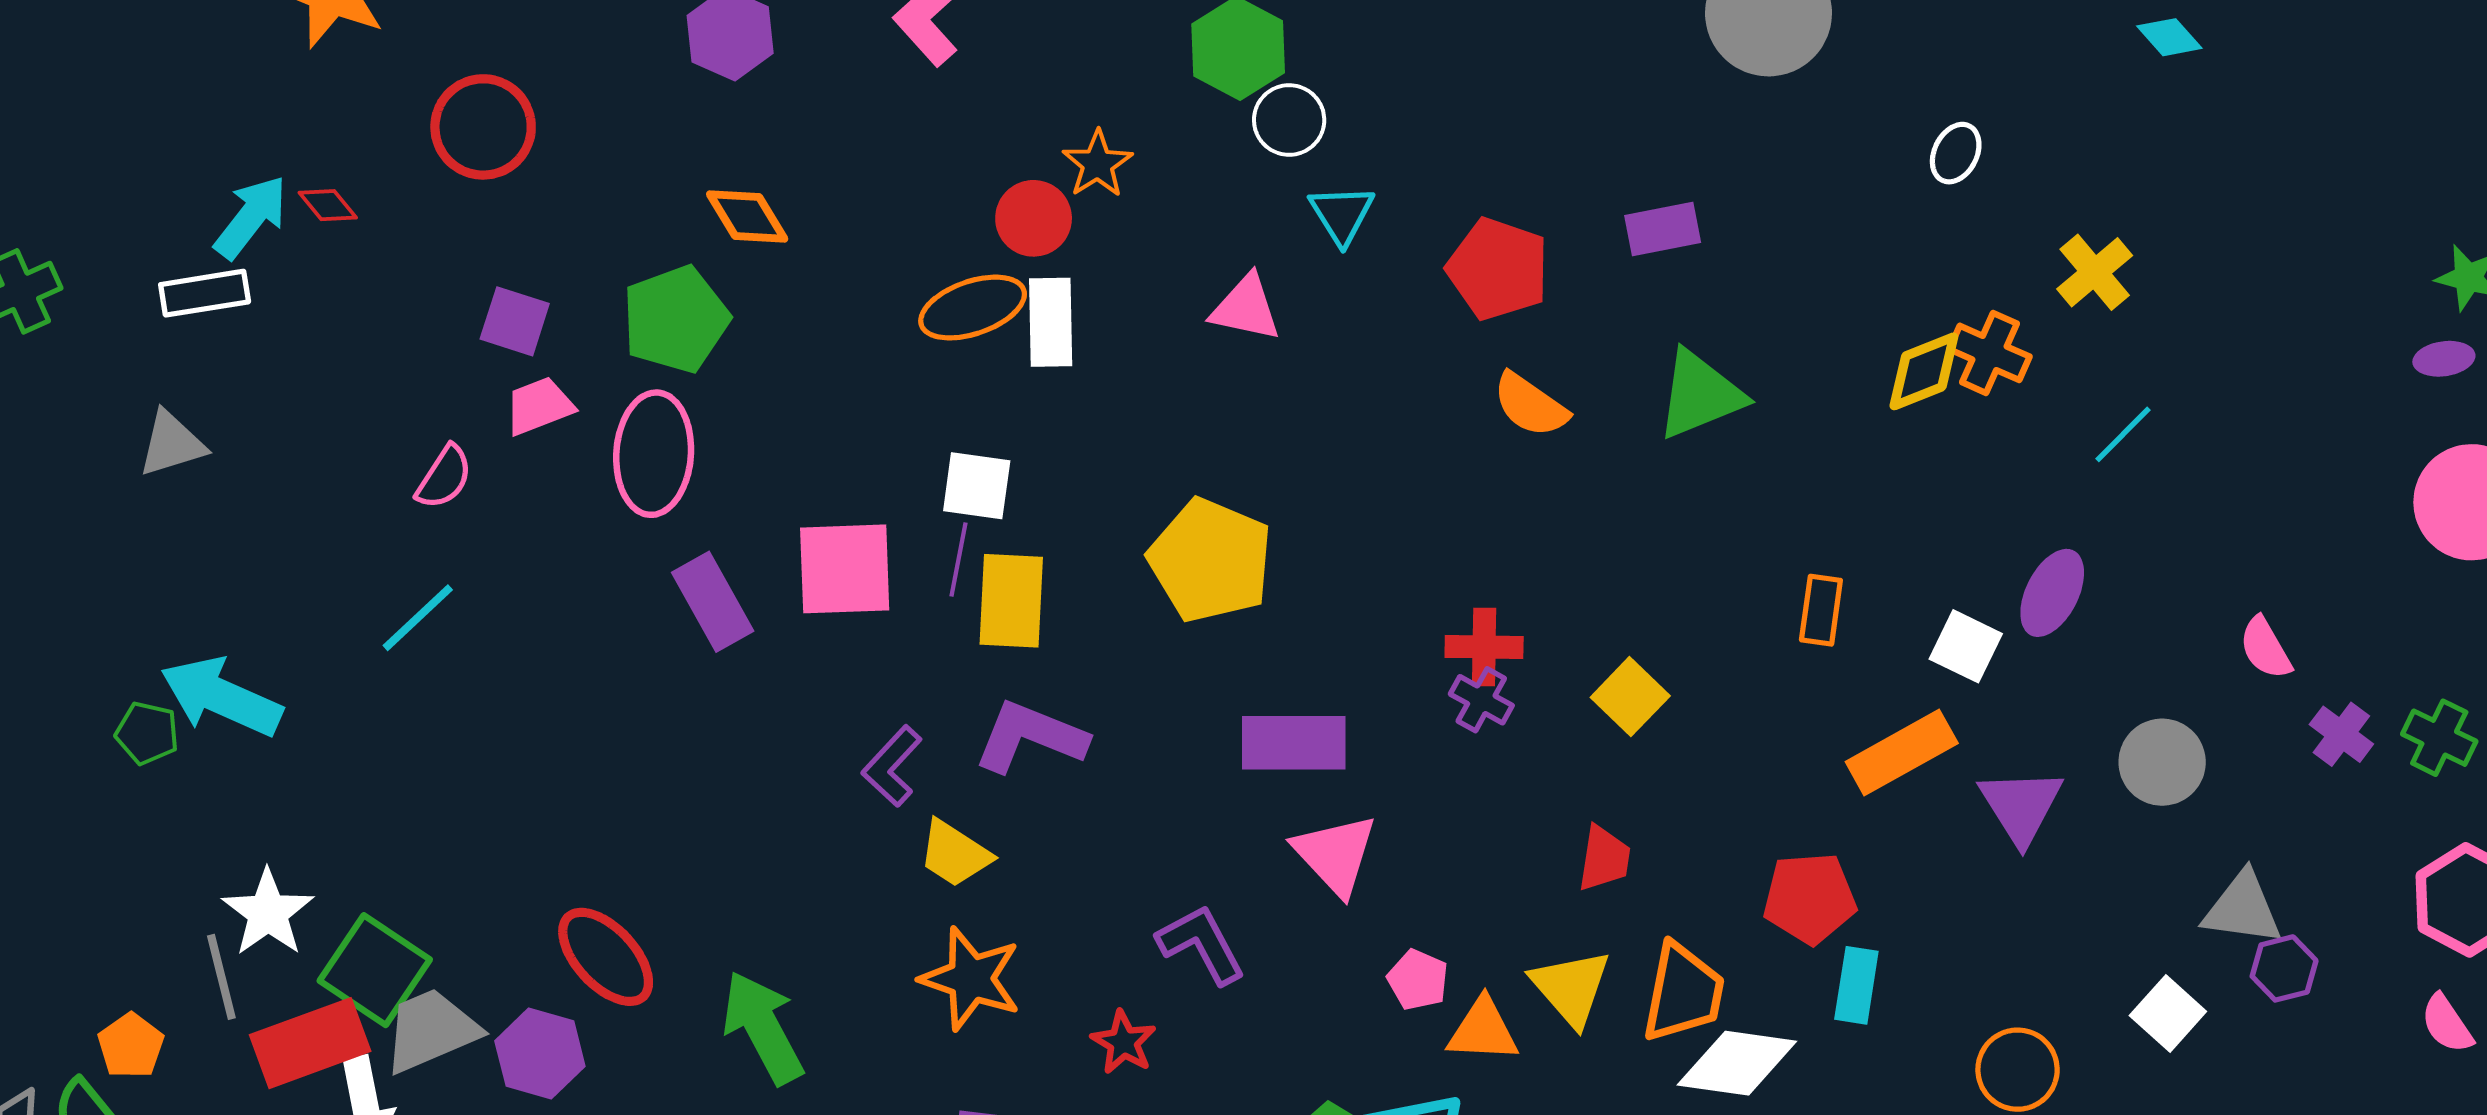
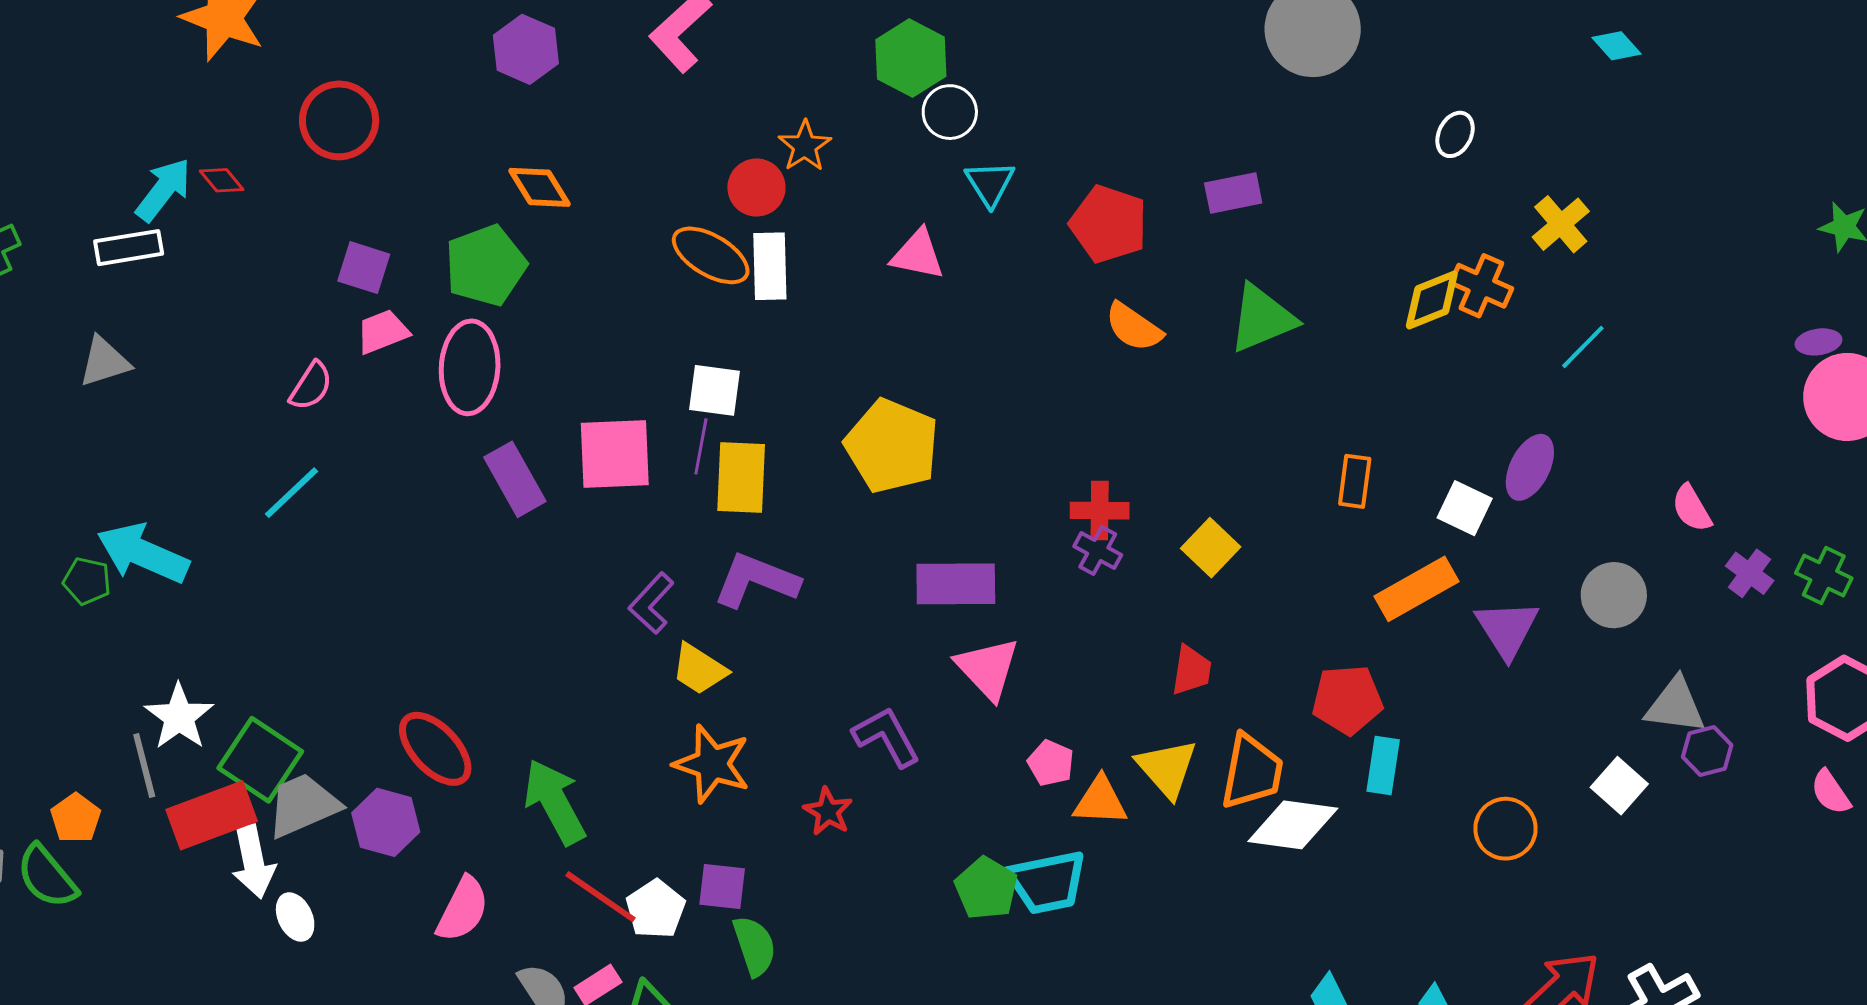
orange ellipse: (973, 308) -> (711, 255), turned 50
purple ellipse: (2444, 359) -> (1818, 342), moved

